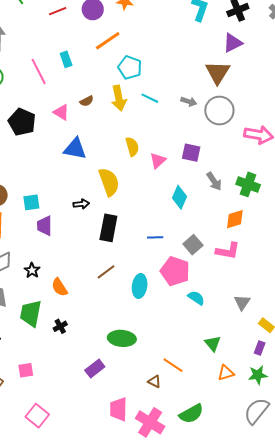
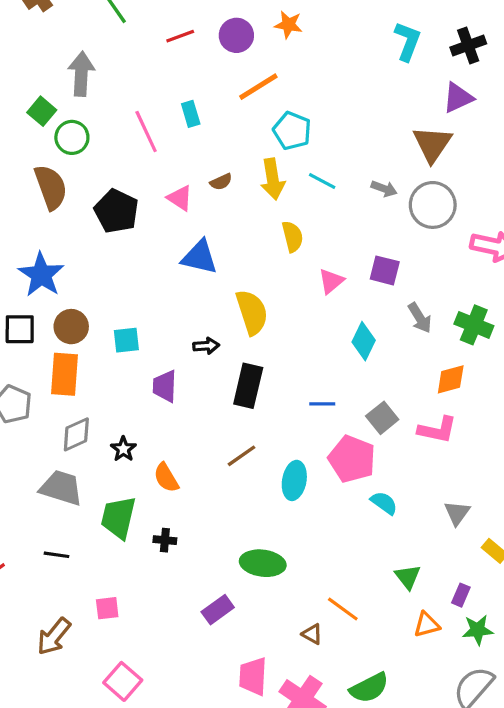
yellow semicircle: (132, 147) -> (293, 237), moved
purple trapezoid: (45, 226) -> (165, 386), moved
black cross: (60, 326) -> (165, 540), turned 32
purple rectangle: (260, 348) -> (461, 595), moved

